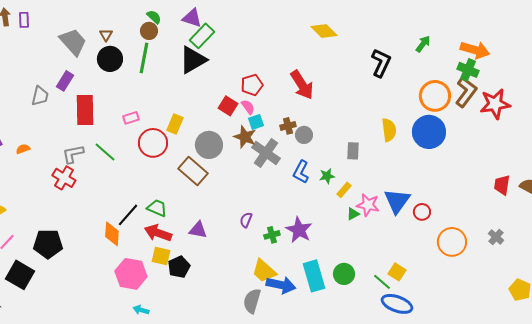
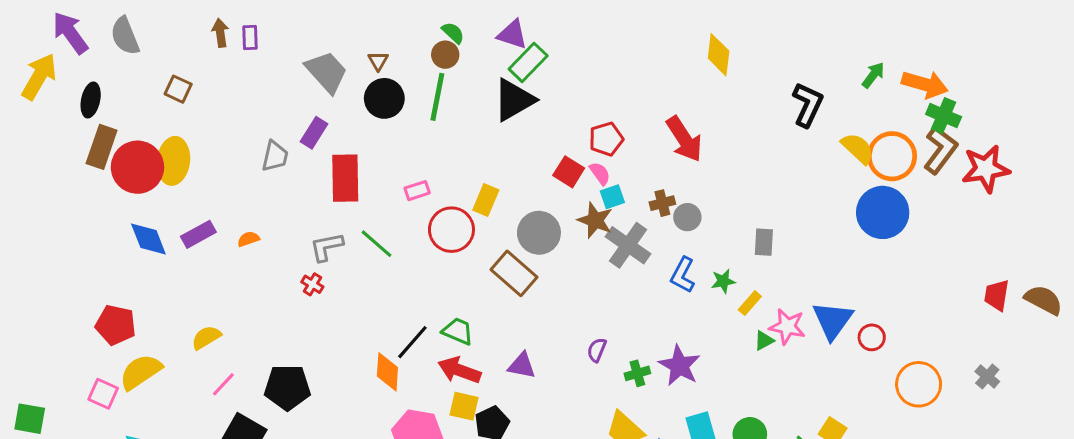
yellow diamond: (324, 31) -> (719, 55), turned 52
orange arrow: (475, 50) -> (925, 84), moved
yellow semicircle: (389, 130) -> (858, 148), moved, turned -40
red cross: (64, 178) -> (312, 284), size x0.6

